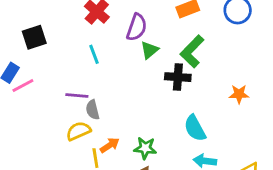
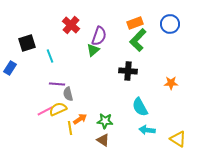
green triangle: (149, 50) -> (93, 50), moved
green L-shape: (192, 51) -> (138, 40), moved
cyan line: (94, 54) -> (50, 56), moved
pink line: (23, 86) -> (45, 111), moved

